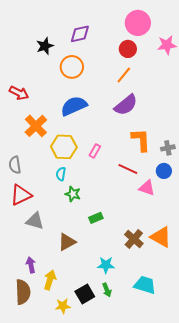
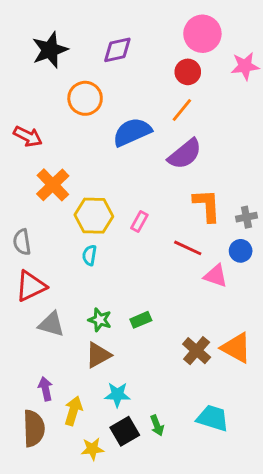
black star: (45, 46) -> (50, 50), moved, size x1.4
orange circle: (72, 67) -> (85, 98), moved
blue semicircle: (74, 106) -> (132, 132), moved
green star: (73, 194) -> (100, 320), moved
cyan star: (106, 265) -> (117, 395), moved

